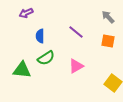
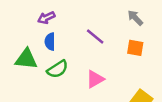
purple arrow: (26, 13) -> (46, 18), moved
green triangle: (22, 70) -> (26, 59), moved

